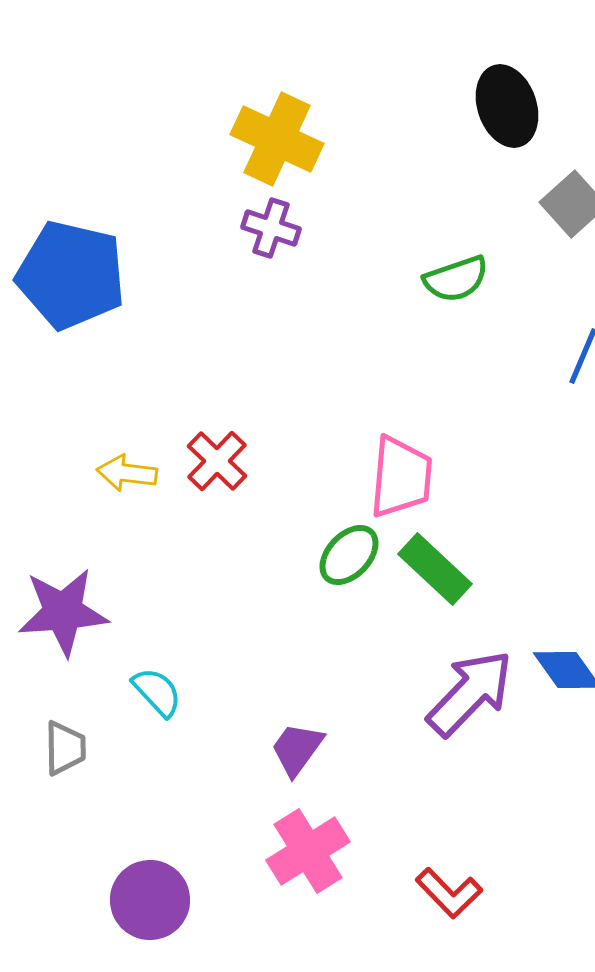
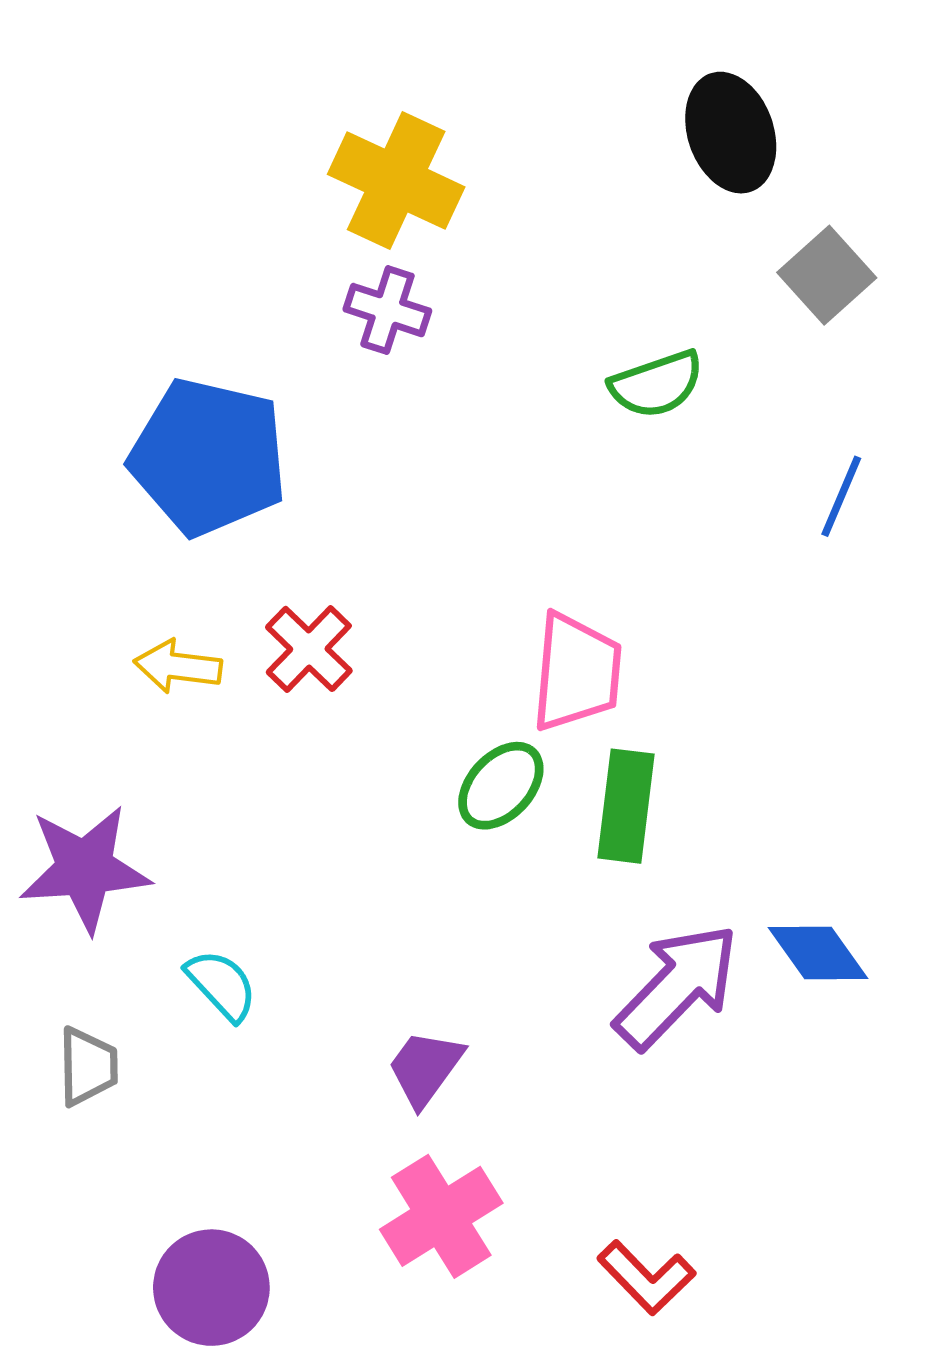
blue pentagon: (71, 275) -> (208, 457), moved
green rectangle: (435, 569) -> (626, 806), turned 54

